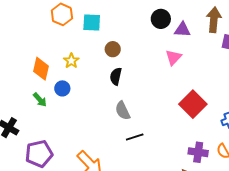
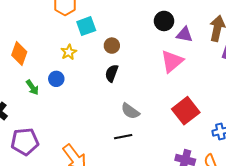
cyan square: (92, 22) -> (86, 26), moved, turned -30
pink triangle: (173, 57) -> (172, 61), size x1.4
orange diamond: (41, 69) -> (19, 53), moved
gray semicircle: (123, 111) -> (130, 111), moved, turned -36

